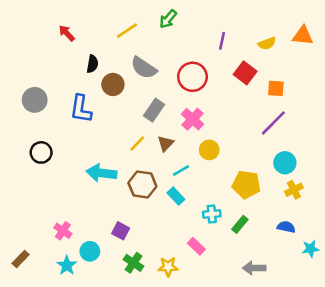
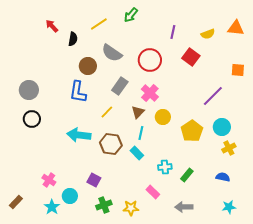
black semicircle: (92, 64) -> (73, 39), moved
orange square: (276, 88) -> (238, 70), moved
gray circle: (35, 100) -> (29, 90), moved
blue L-shape: (81, 109) -> (78, 92), moved
brown triangle: (166, 144) -> (138, 112), moved
cyan line: (181, 170) -> (141, 133), turned -48
yellow pentagon: (246, 185) -> (192, 131), moved, turned 30
cyan star: (311, 249) -> (229, 207), moved
green cross: (133, 263) -> (104, 205), turned 35
gray arrow: (254, 268) -> (184, 207), moved

